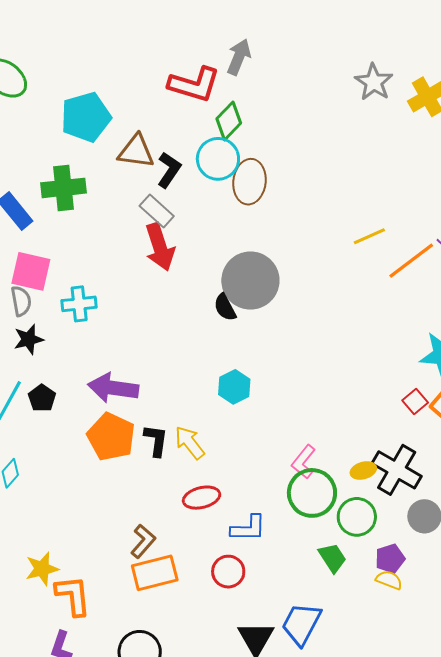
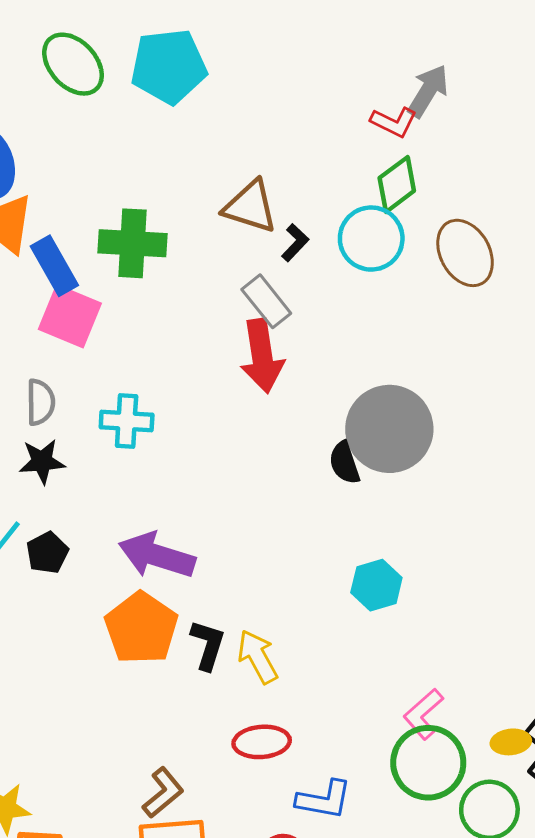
red L-shape: (194, 84) -> (394, 122), moved, size x0.6
cyan pentagon: (86, 117) -> (169, 66), moved
black L-shape: (169, 170) -> (295, 243), size x0.7
brown ellipse: (250, 182) -> (465, 253), moved, turned -45
pink square: (31, 271) -> (70, 316), moved
cyan hexagon: (234, 387) -> (376, 585), moved

